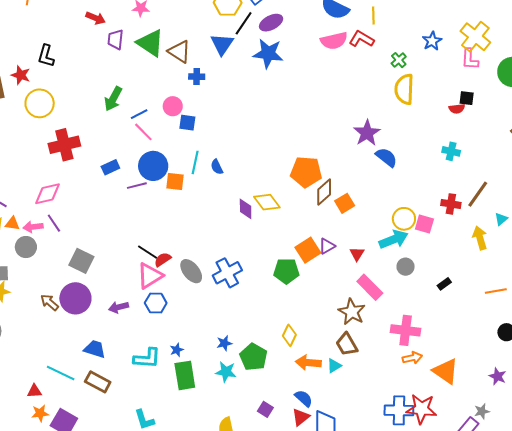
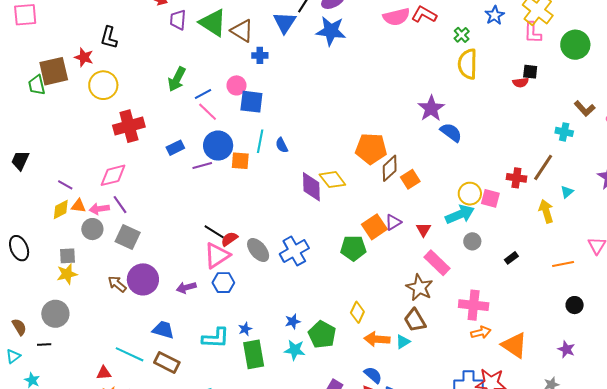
blue square: (187, 123) -> (251, 102), size x1.4
cyan cross: (451, 151) -> (564, 132), moved
purple diamond: (246, 209) -> (311, 187), size x1.4
gray square: (81, 261) -> (128, 237), moved

